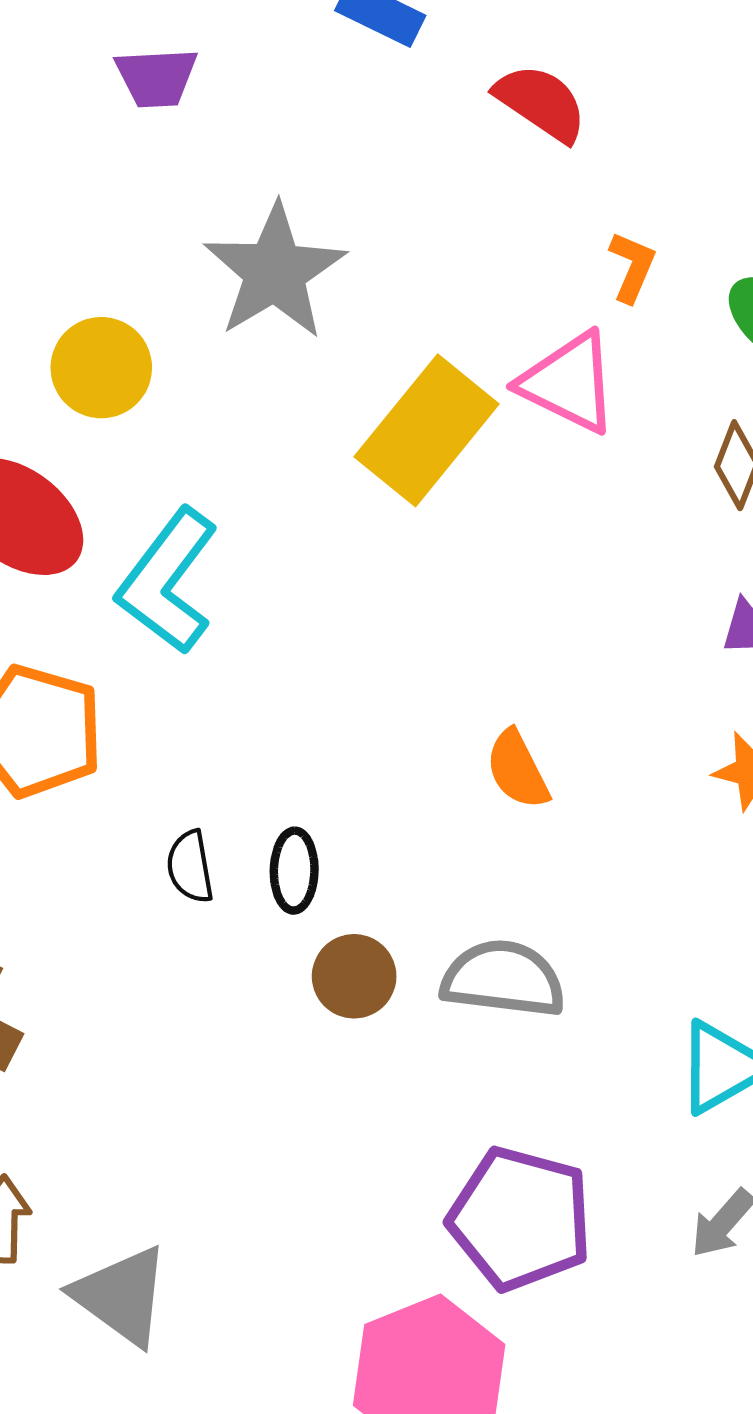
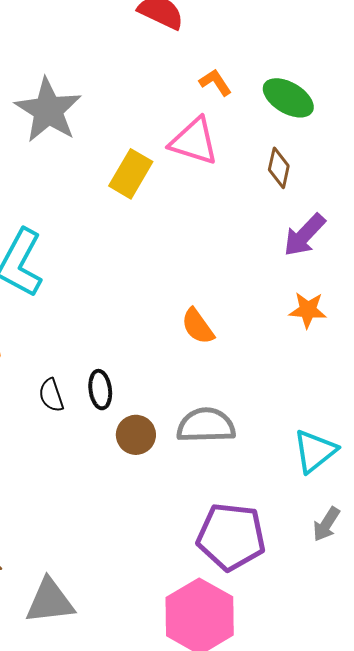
orange L-shape: (632, 267) -> (215, 82), turned -48
yellow rectangle: (427, 430) -> (131, 174), size x0.7
gray triangle: (121, 1296) -> (50, 601), turned -34

